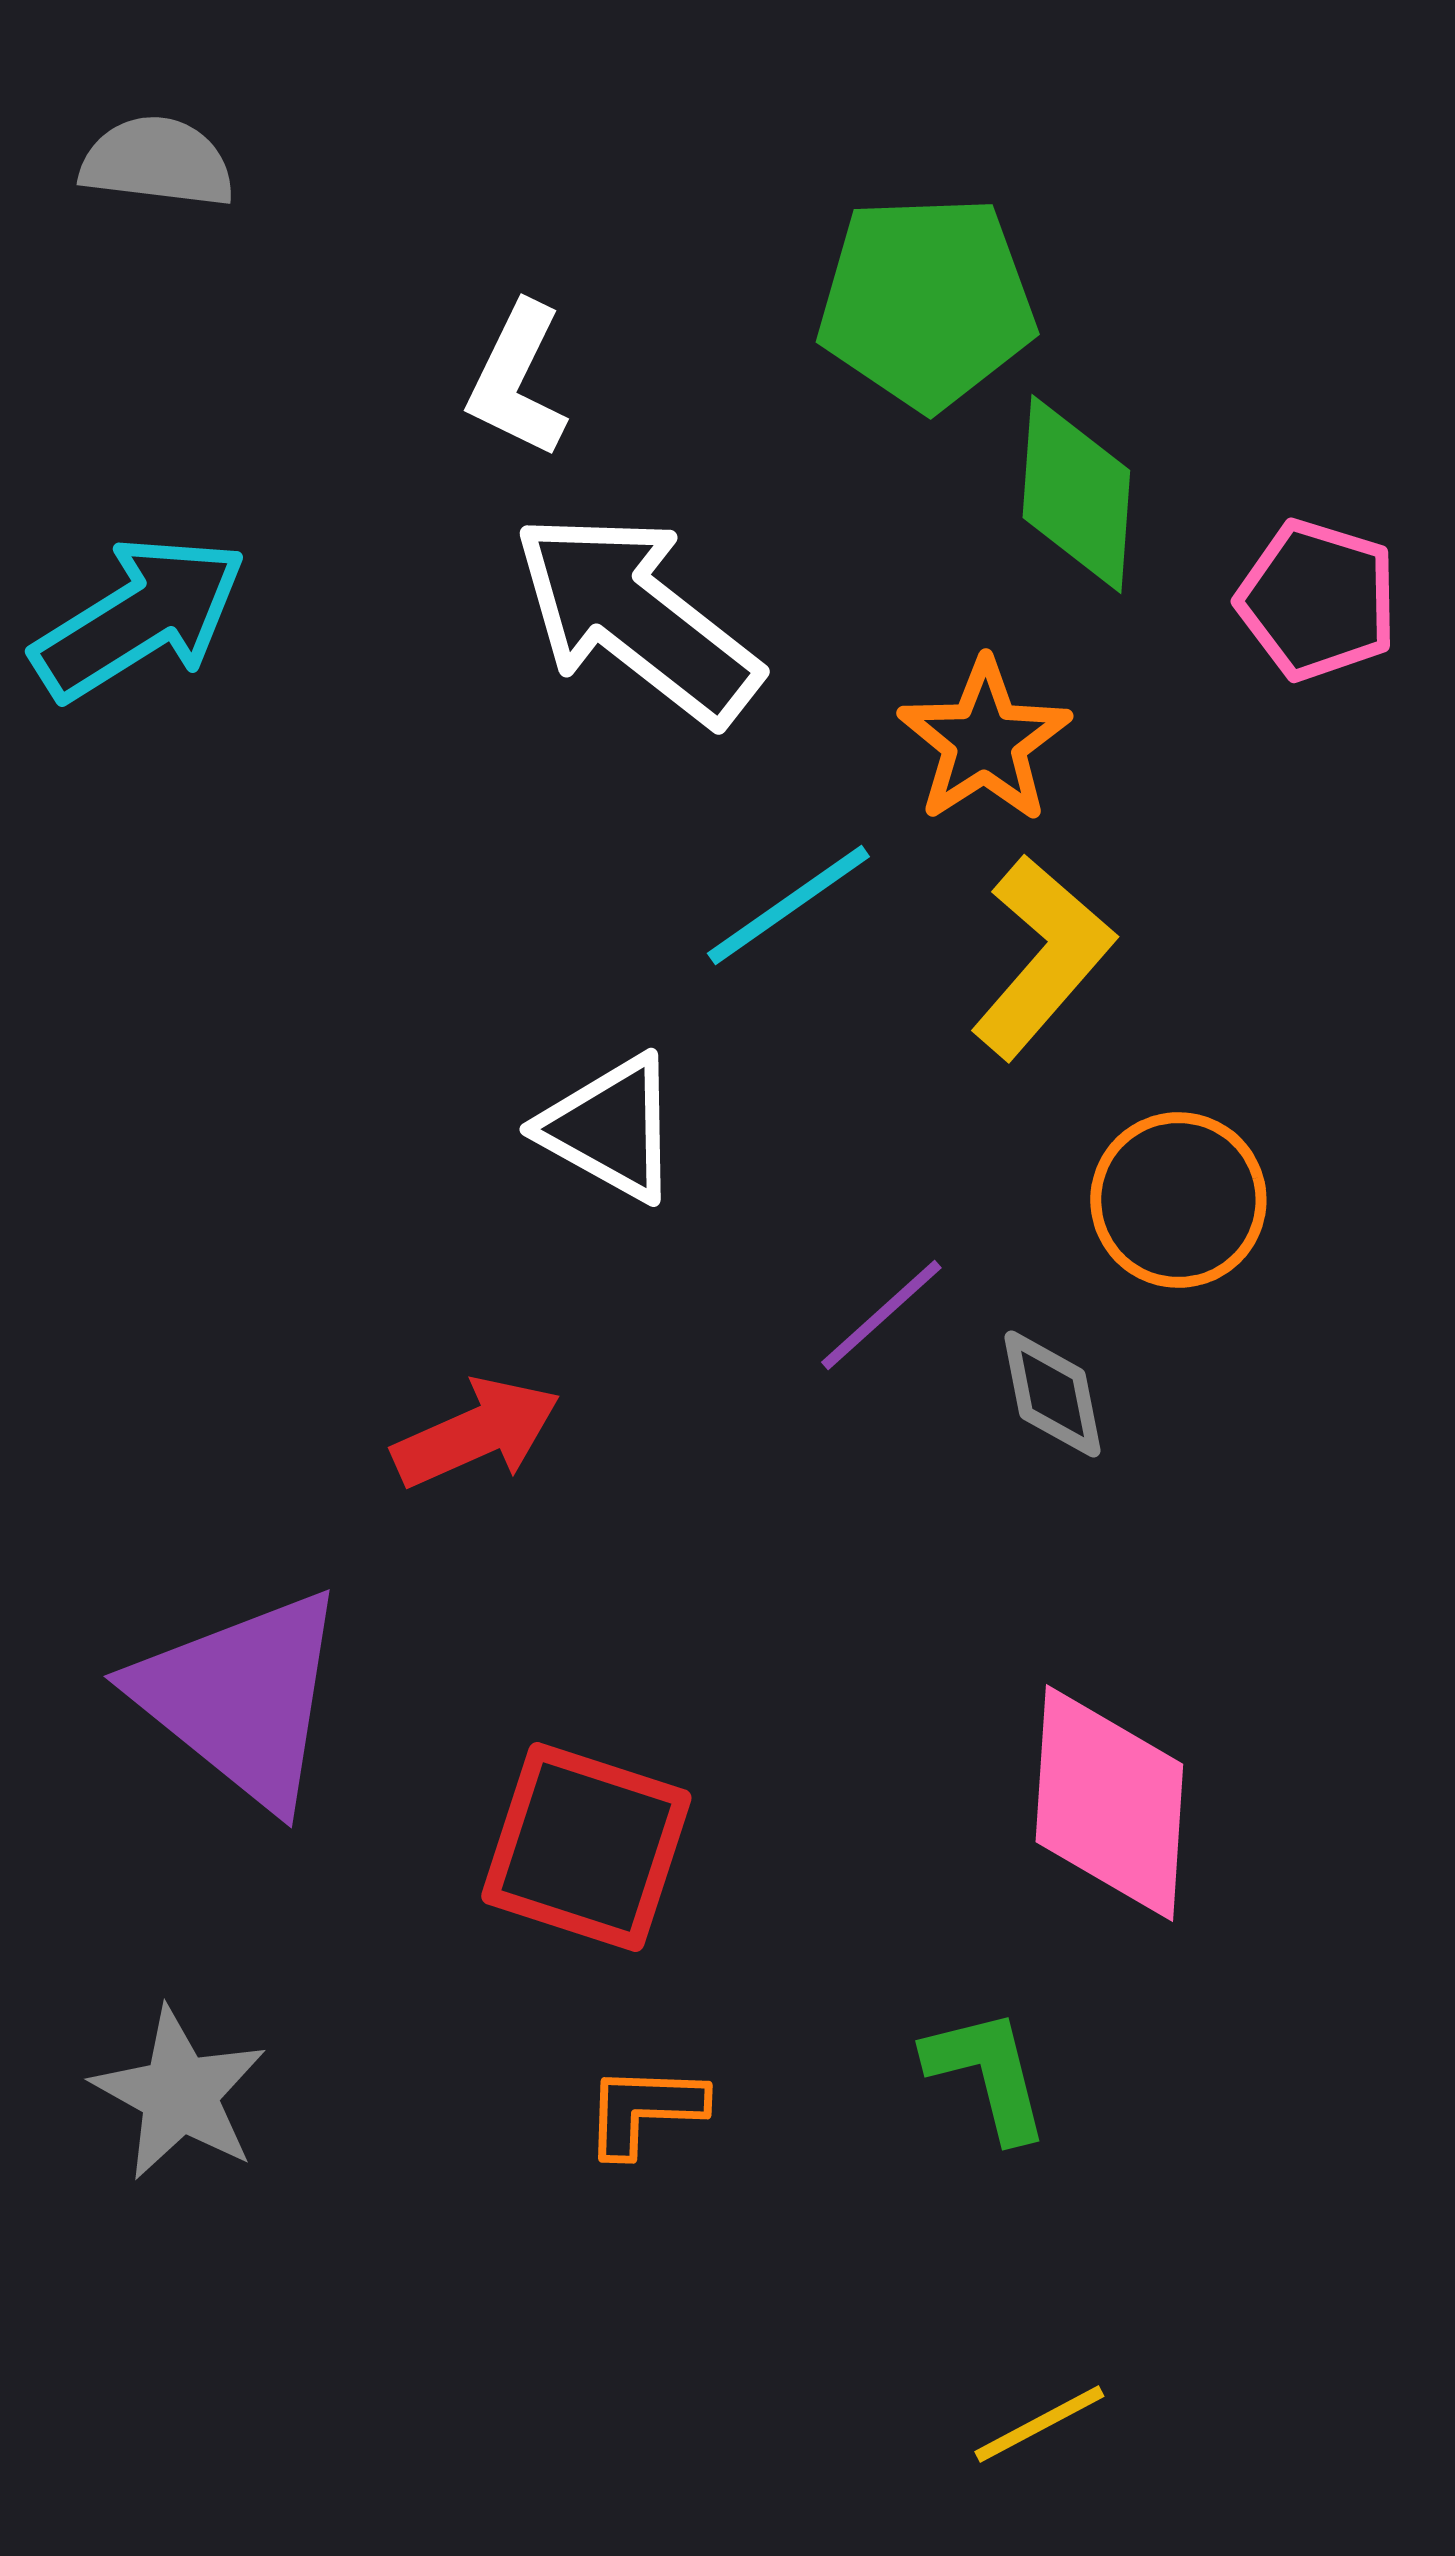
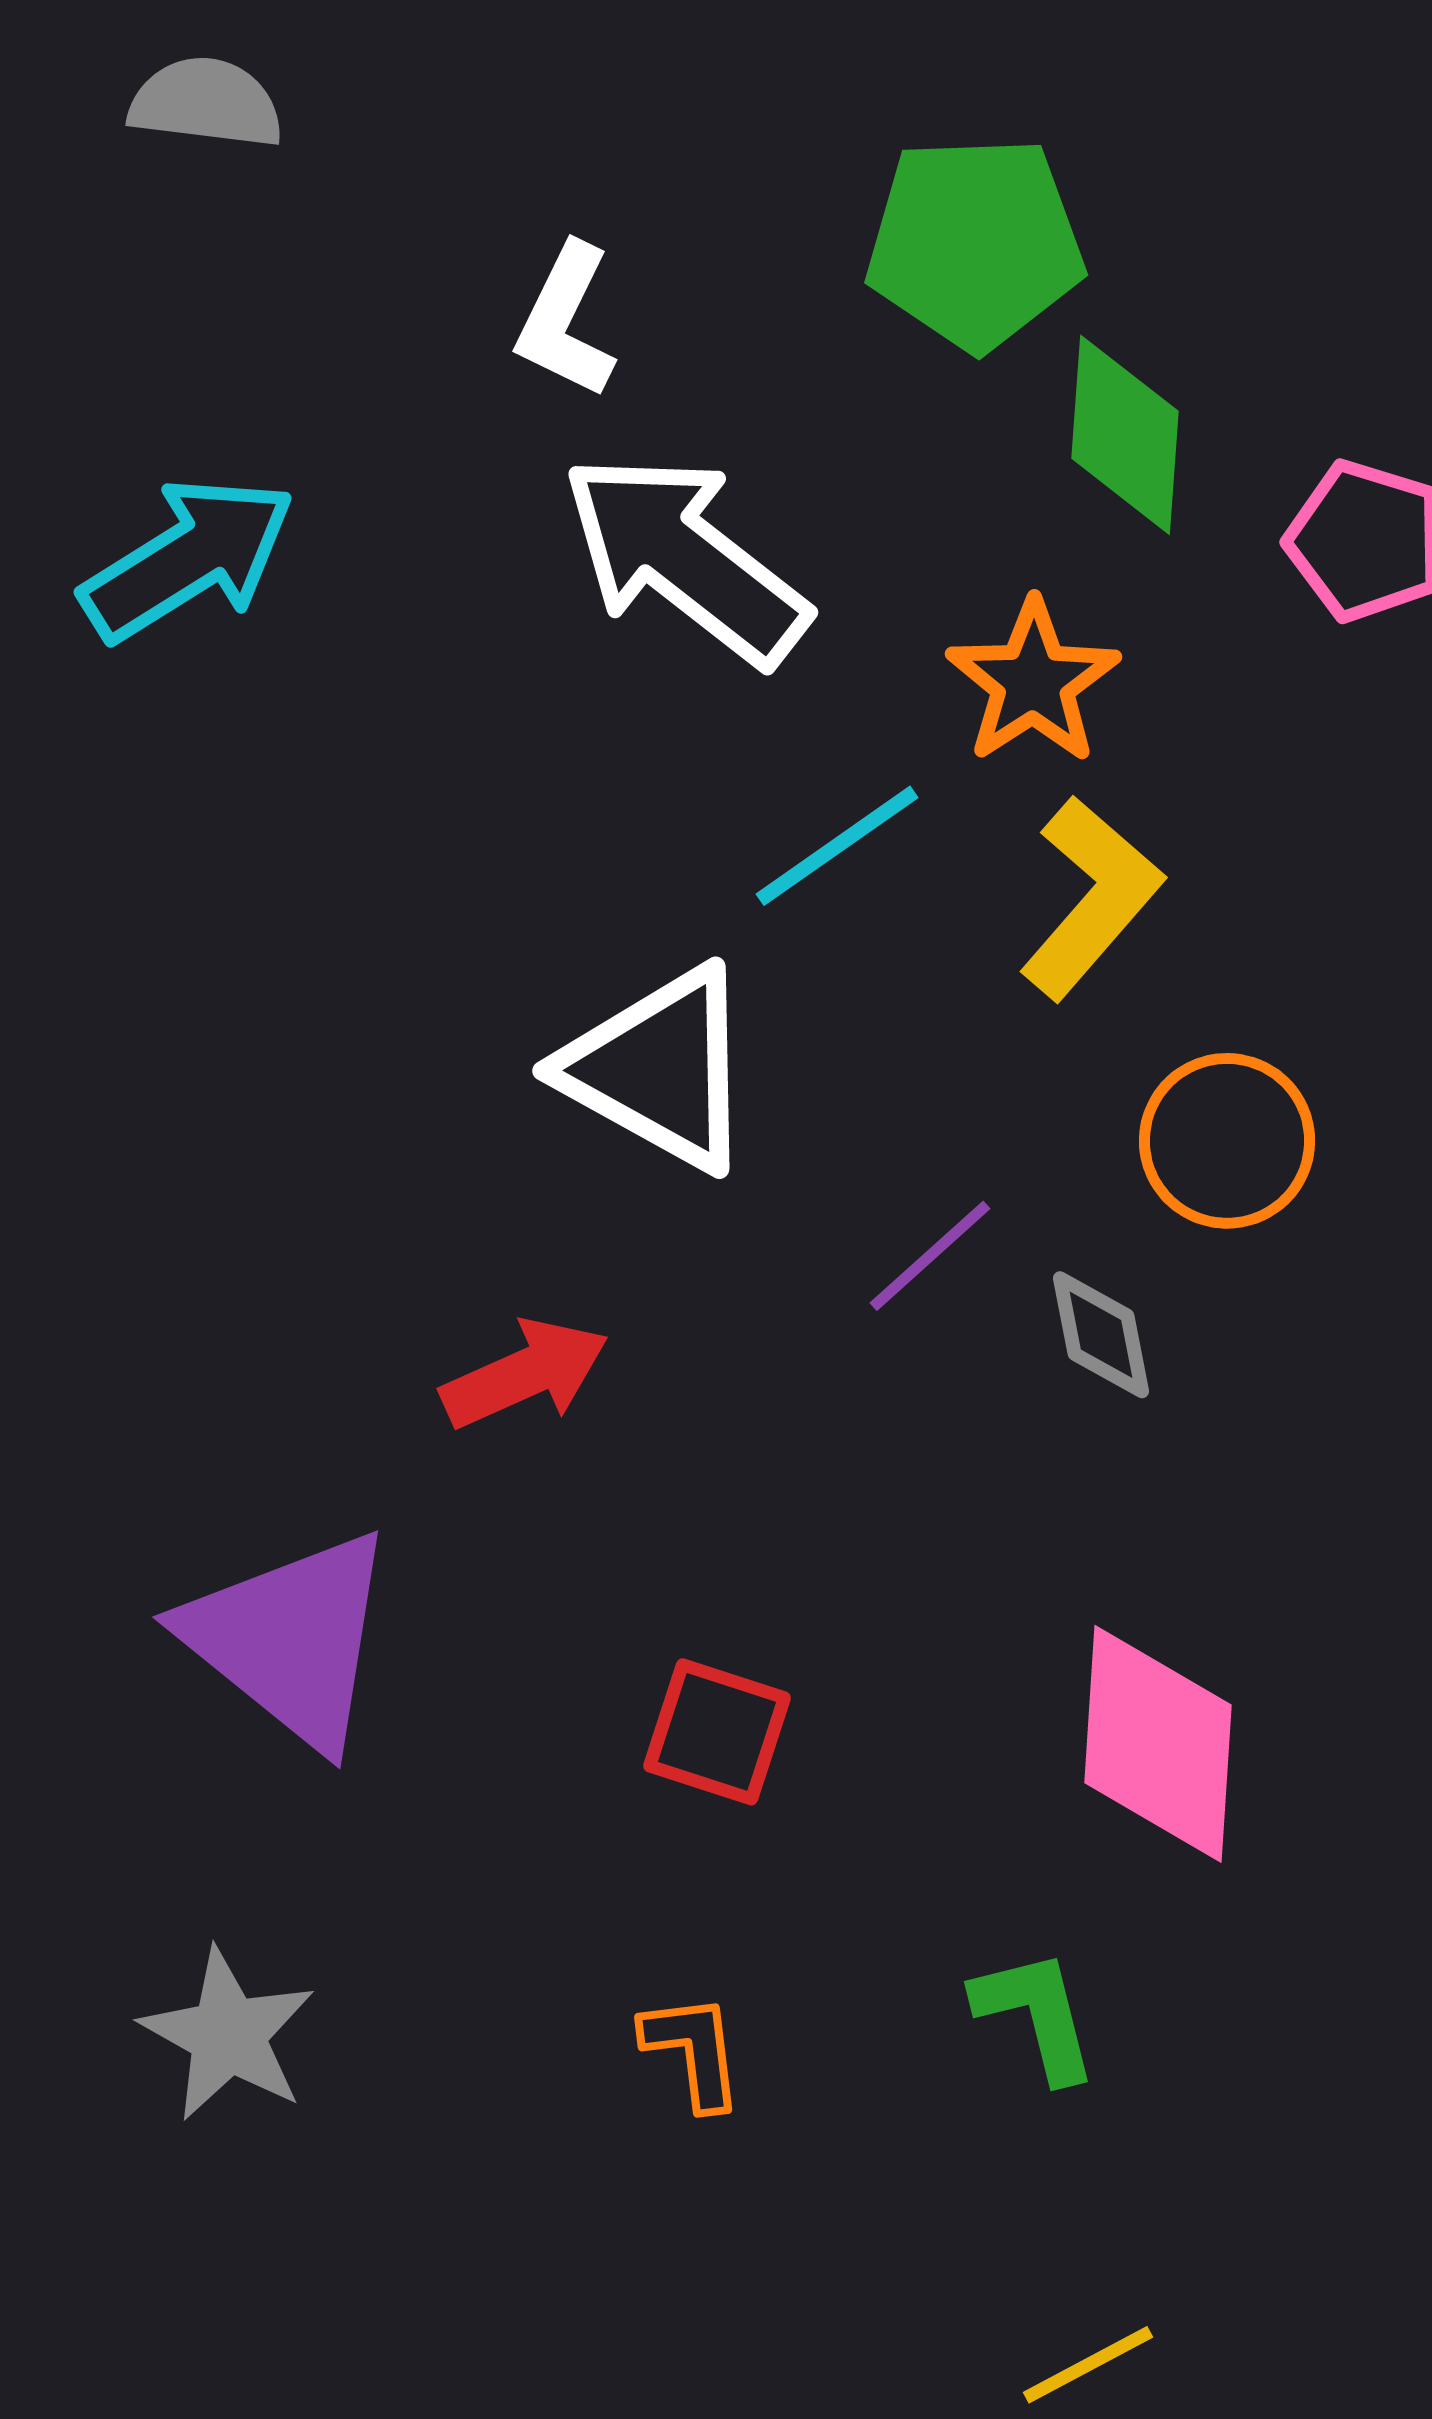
white triangle: (610, 1128) -> (659, 1069), size x1.4
red square: (586, 1847) -> (717, 1732), moved, size x0.7
orange L-shape: (644, 2110) -> (693, 2051), turned 81

